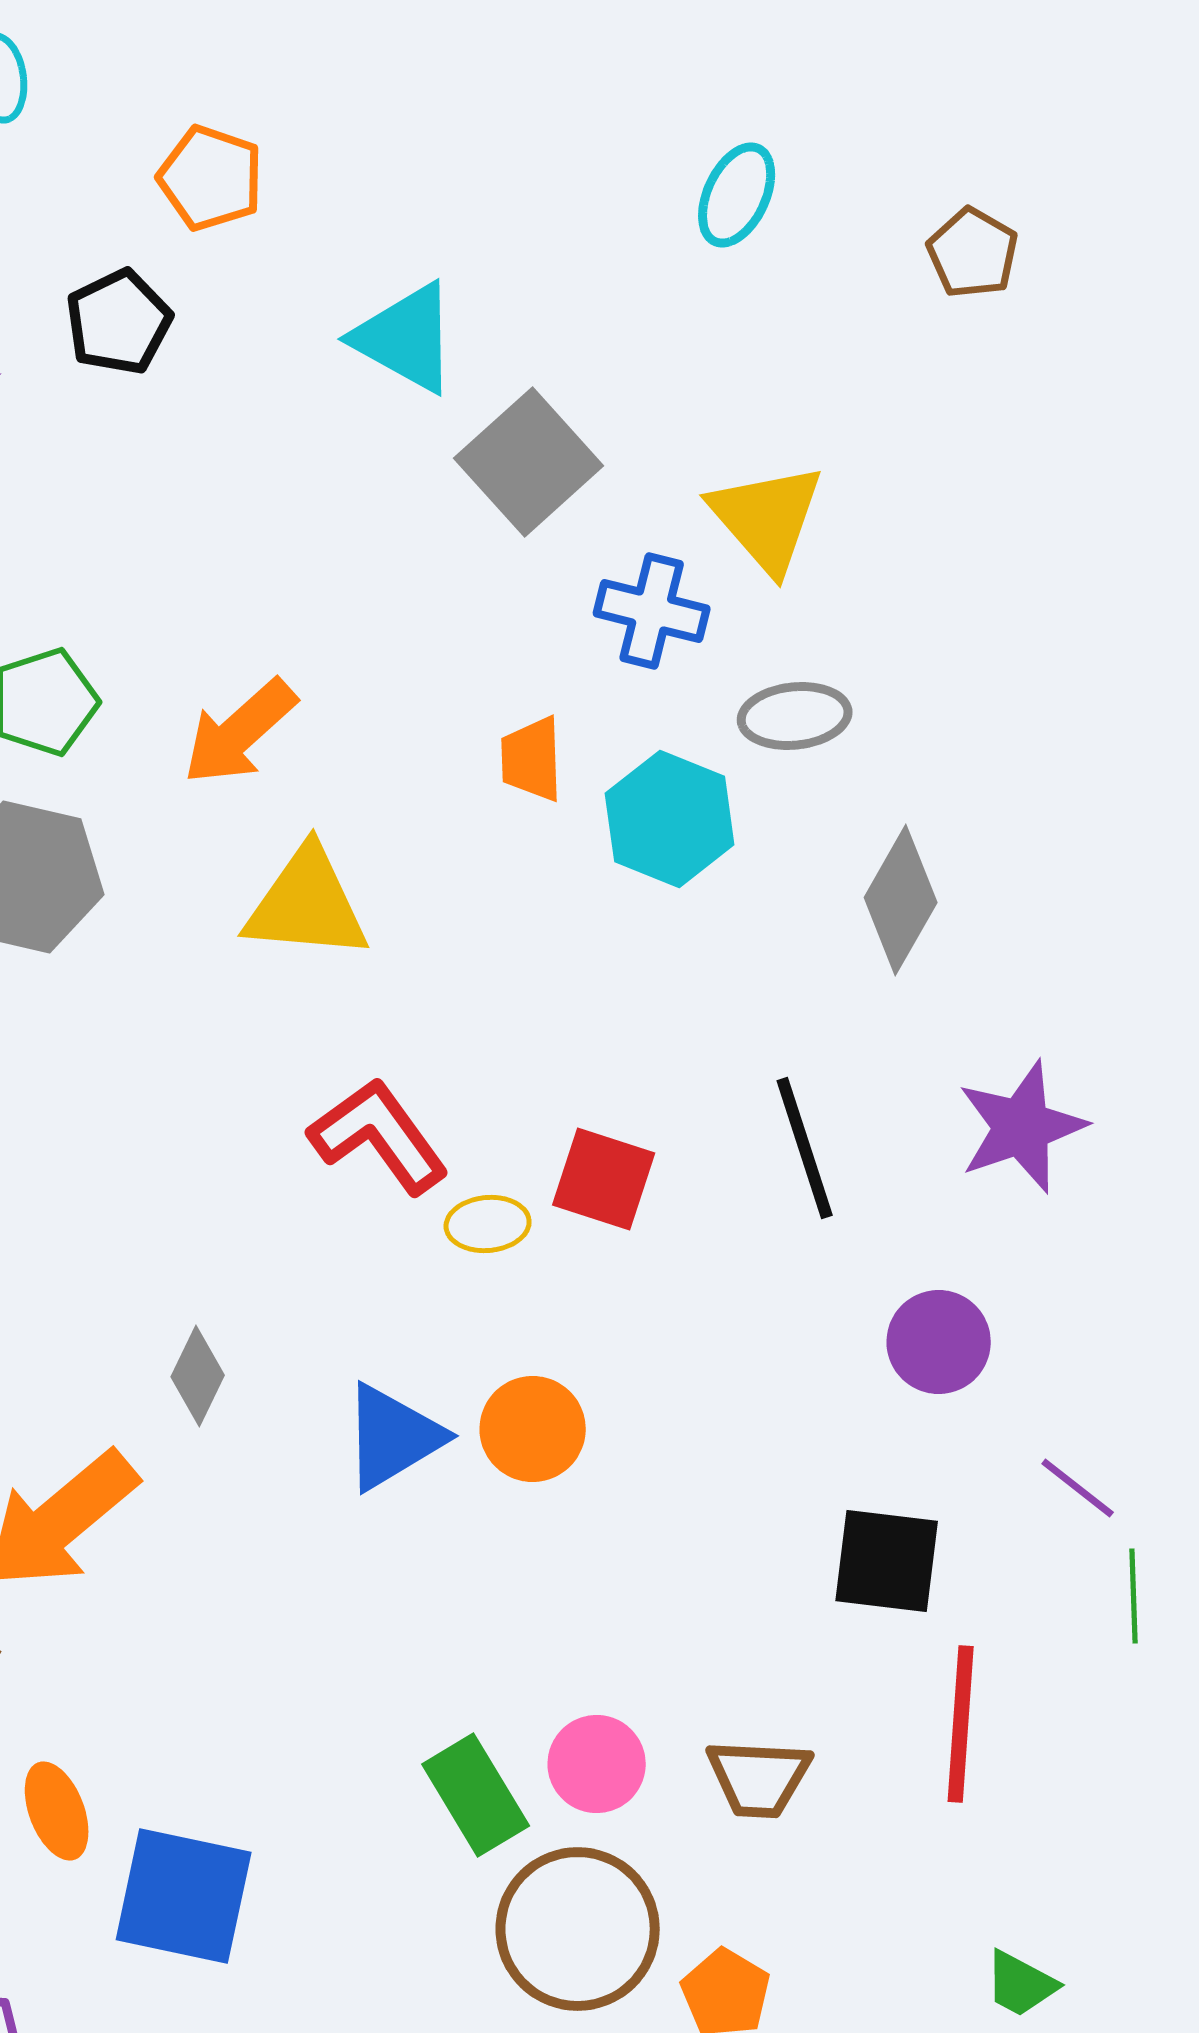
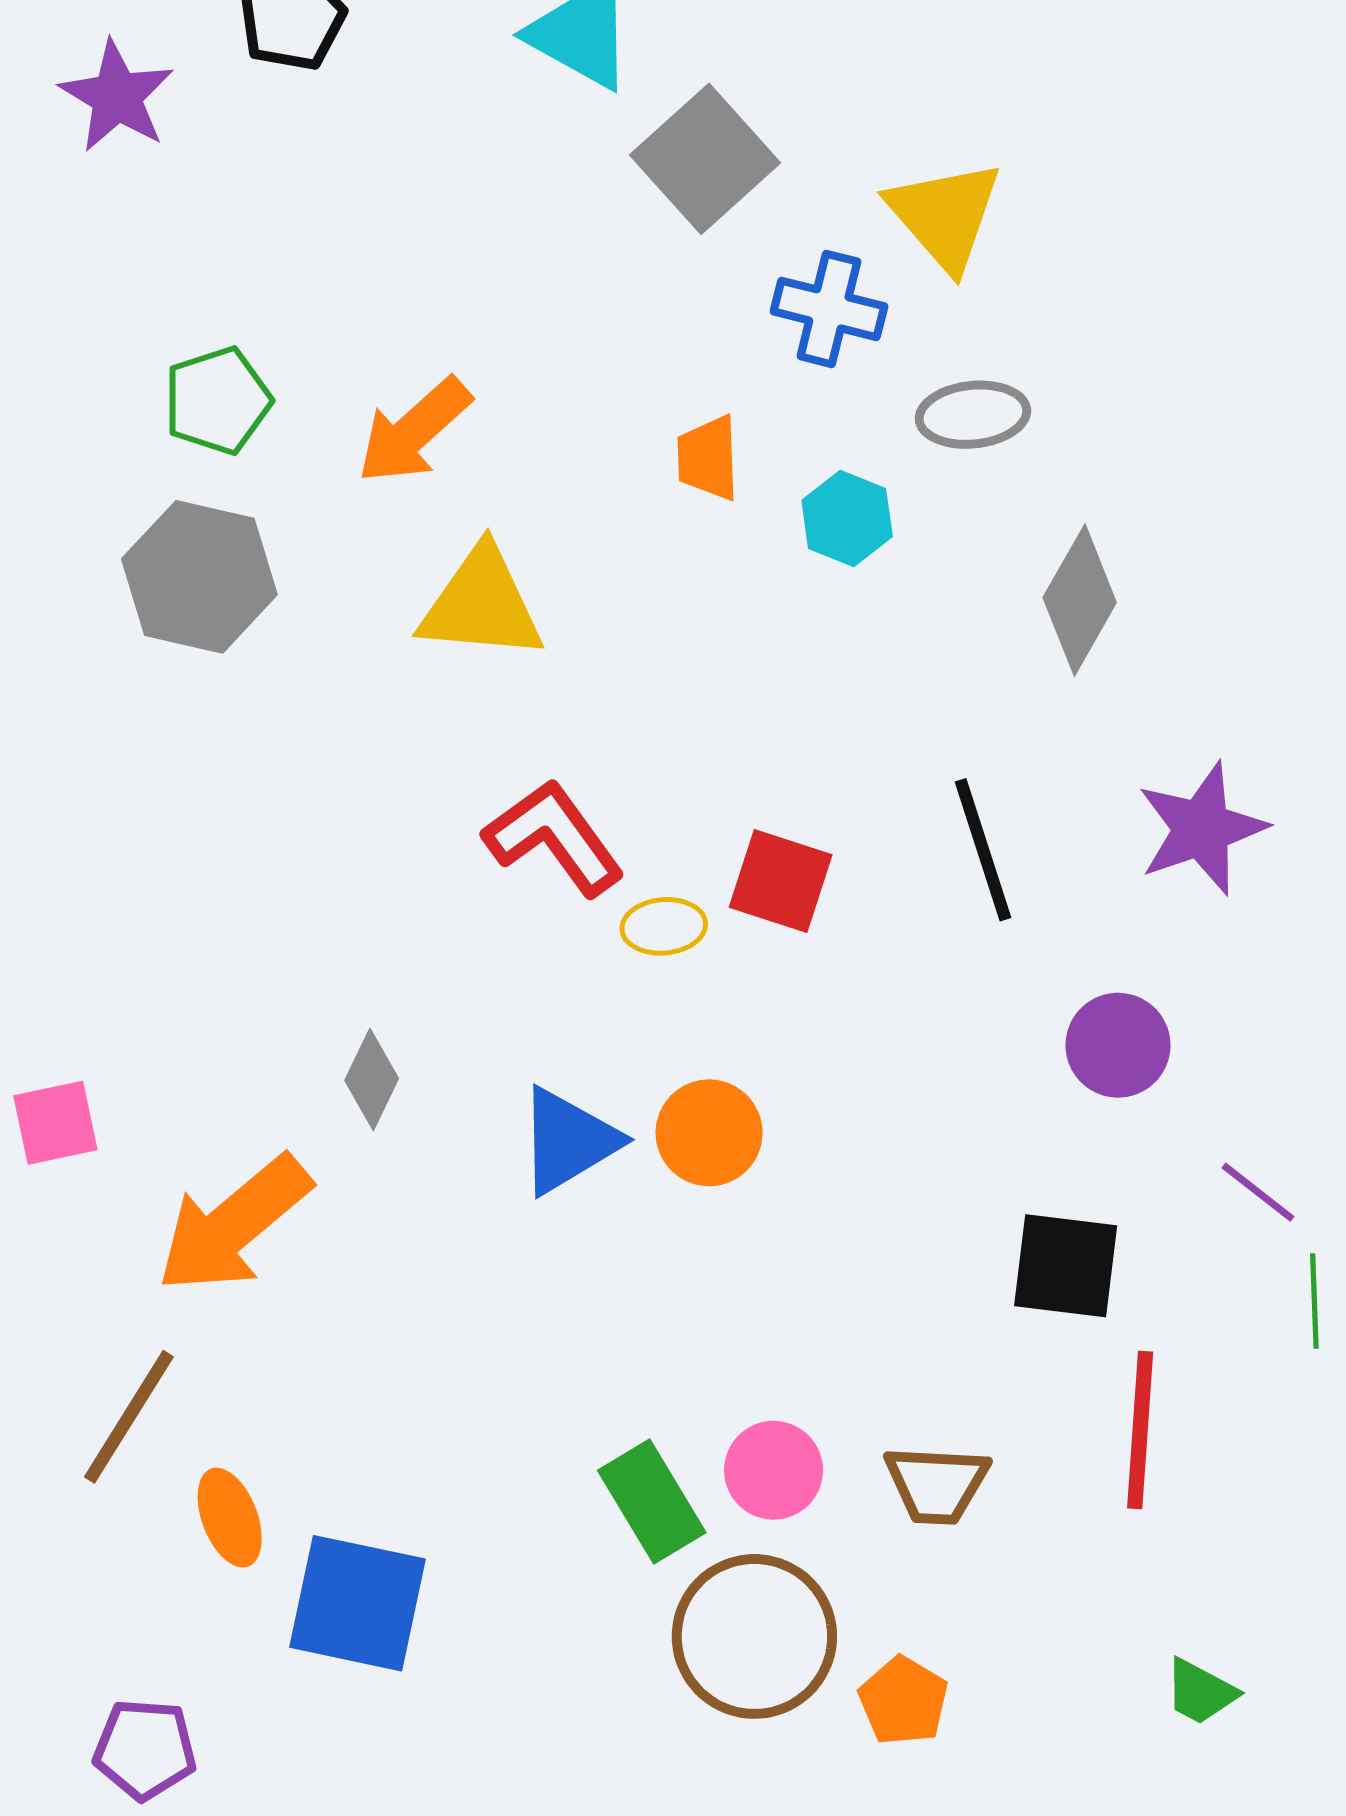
cyan hexagon: (670, 819) -> (847, 518), size x0.7

